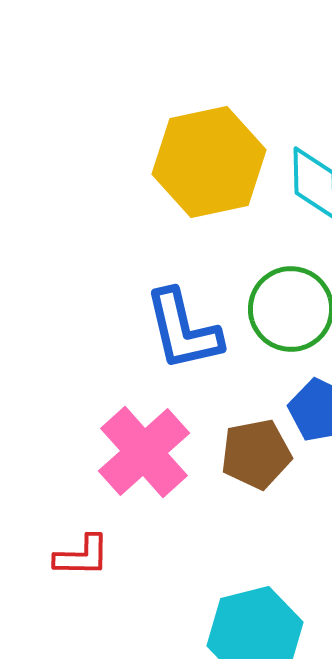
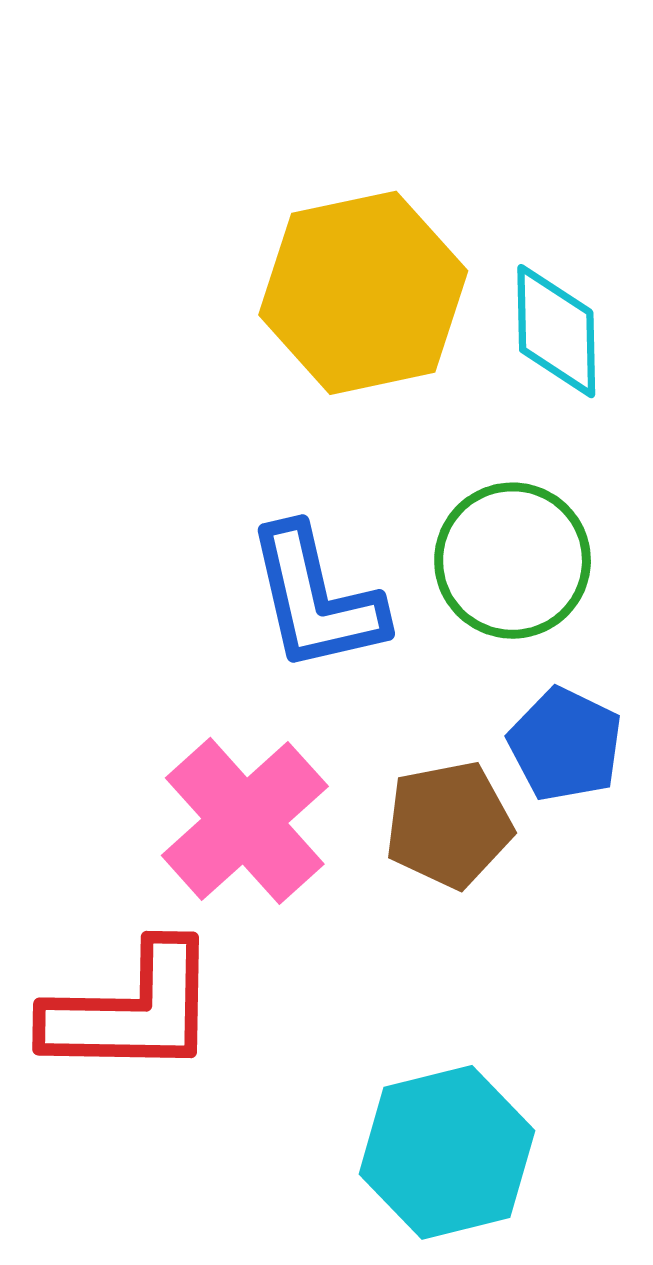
red L-shape: (82, 556) -> (132, 1010), size x1.8

